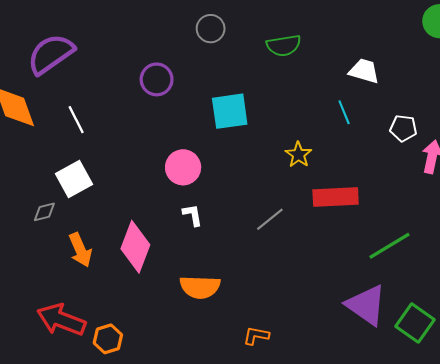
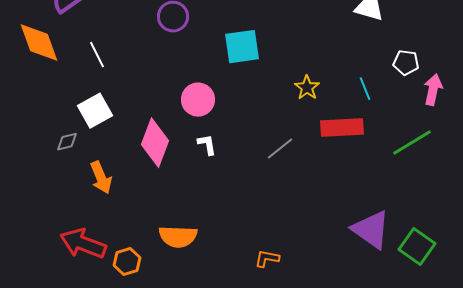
cyan line: (344, 112) -> (365, 89), moved
green line: (390, 246) -> (412, 143), moved
pink diamond: (135, 247) -> (155, 143), moved
orange semicircle: (200, 287) -> (178, 237), moved

